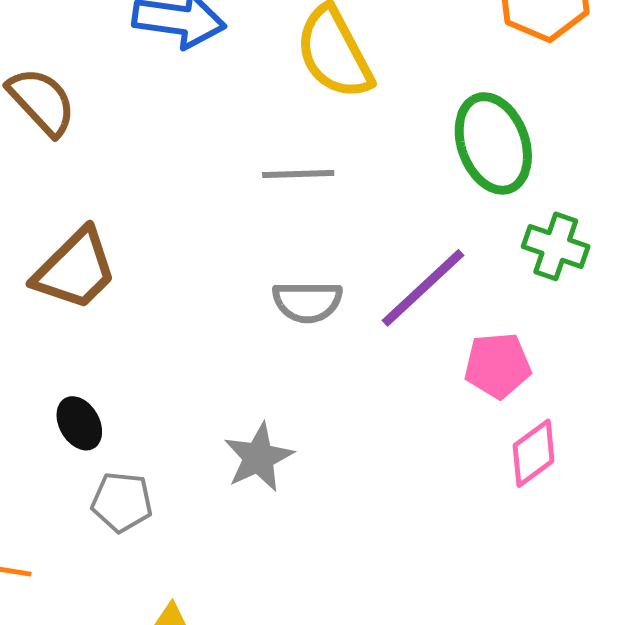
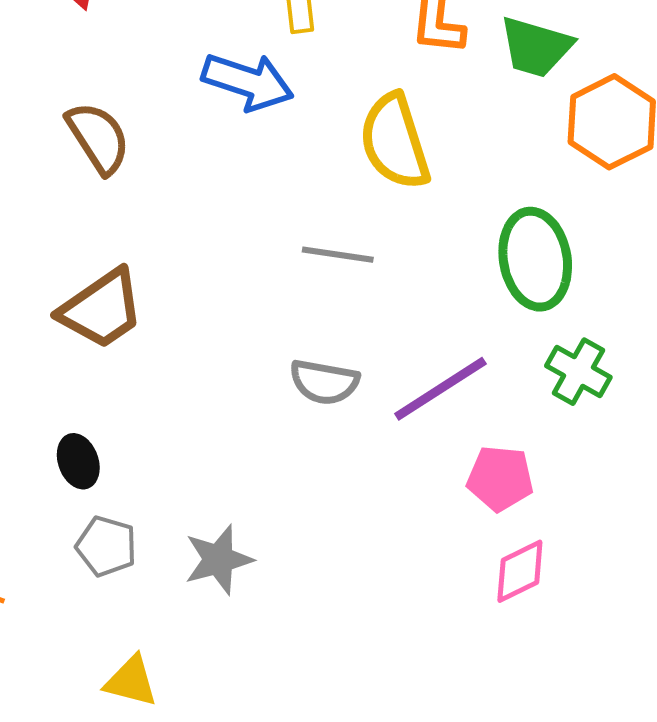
gray star: (259, 457) -> (219, 560), moved

